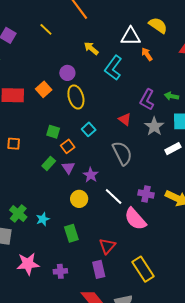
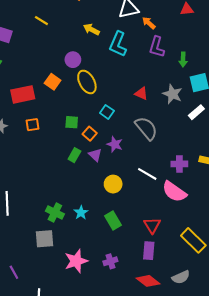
green arrow: (172, 96) -> (183, 60), turned -88
purple L-shape: (147, 100) -> (157, 47), moved
orange square: (14, 144) -> (32, 125), moved
purple star: (91, 175) -> (115, 144), moved
purple rectangle: (99, 269) -> (149, 251), turned 30

